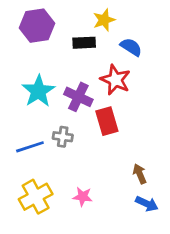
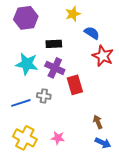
black rectangle: (84, 43) -> (54, 44), moved
red star: (115, 80) -> (103, 56), moved
cyan star: (38, 91) -> (27, 64), turned -30
yellow cross: (36, 197) -> (25, 138), turned -35

